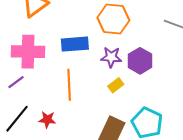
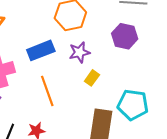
purple hexagon: (140, 61) -> (125, 36), moved

